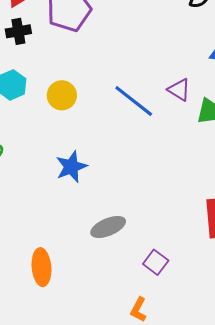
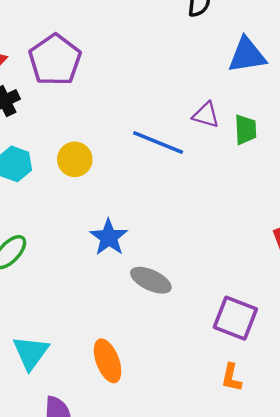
gray ellipse: (108, 227) -> (151, 280), moved, turned 64
purple square: (156, 262) -> (235, 318), size x1.5

